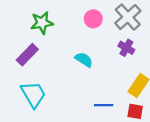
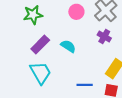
purple rectangle: (27, 55) -> (40, 45), moved
cyan trapezoid: (33, 94) -> (41, 73), moved

